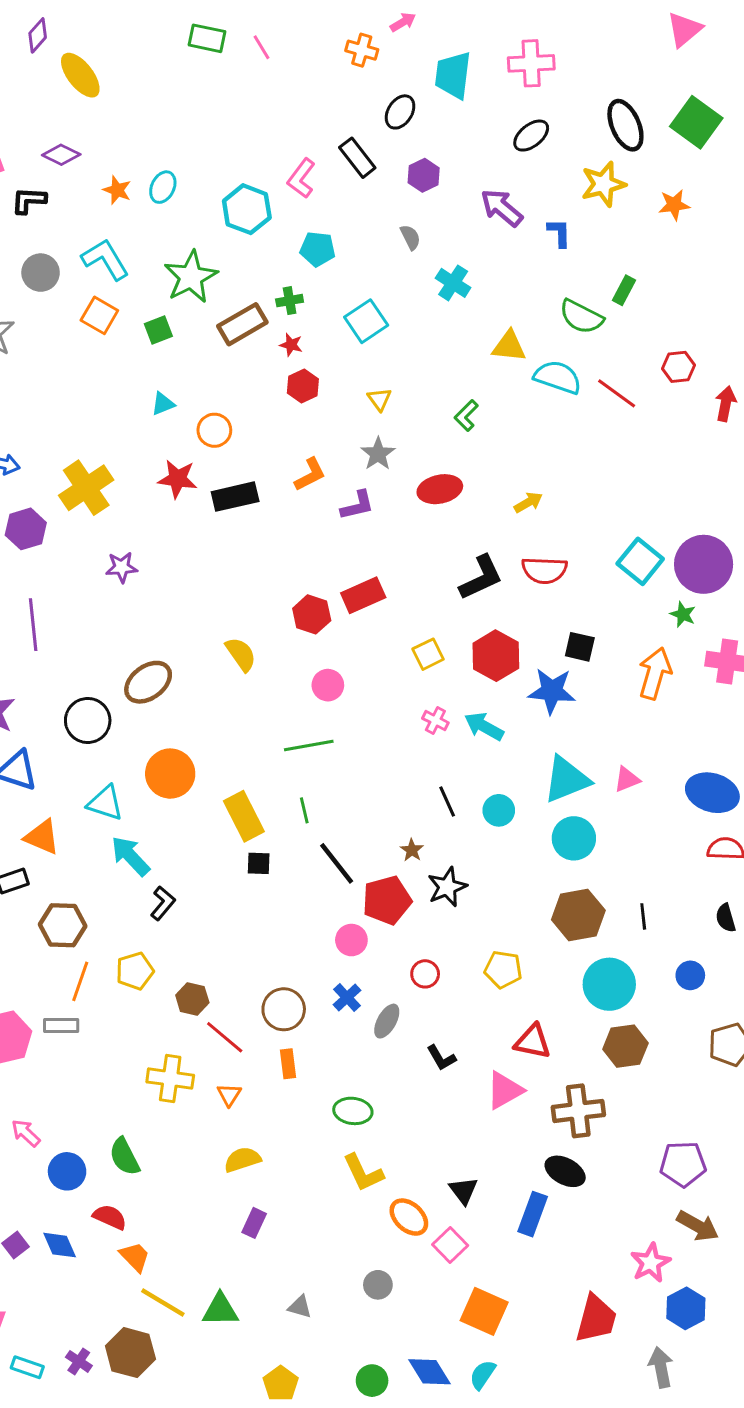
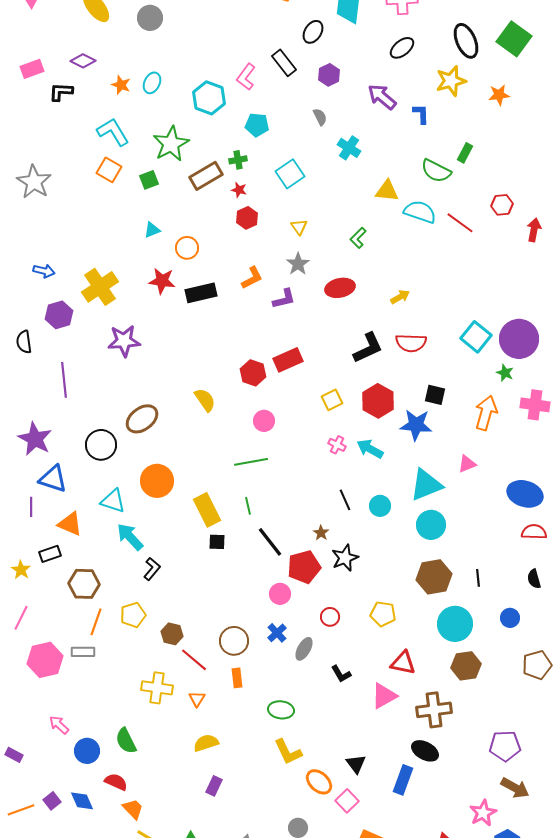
gray circle: (41, 273) -> (150, 18), moved
purple star: (122, 567) -> (124, 341), size x1.5
pink triangle: (627, 779) -> (467, 464), moved

